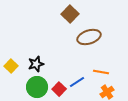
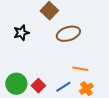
black star: (36, 64) -> (21, 33), moved
blue line: (77, 82) -> (63, 87), moved

